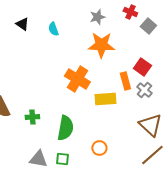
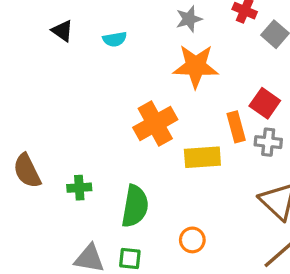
cyan semicircle: (53, 29) -> (115, 39), turned -80
orange cross: (77, 79) -> (155, 124), turned 30
gray cross: (144, 90) -> (268, 142), turned -35

